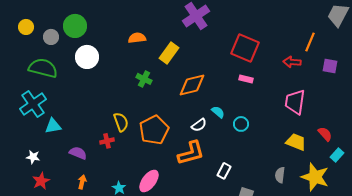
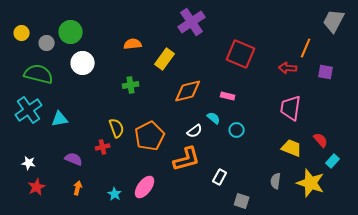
green cross: (144, 79) -> (131, 85), moved, turned -35
pink rectangle: (246, 79) -> (228, 96), moved
cyan triangle: (53, 126) -> (60, 119), moved

